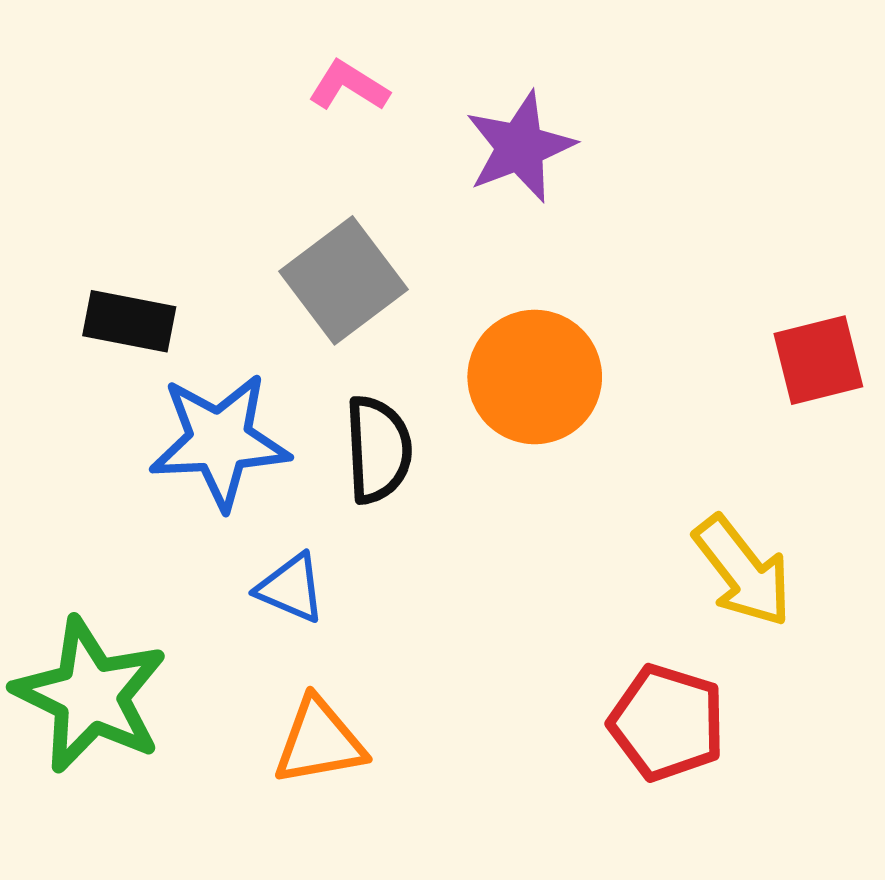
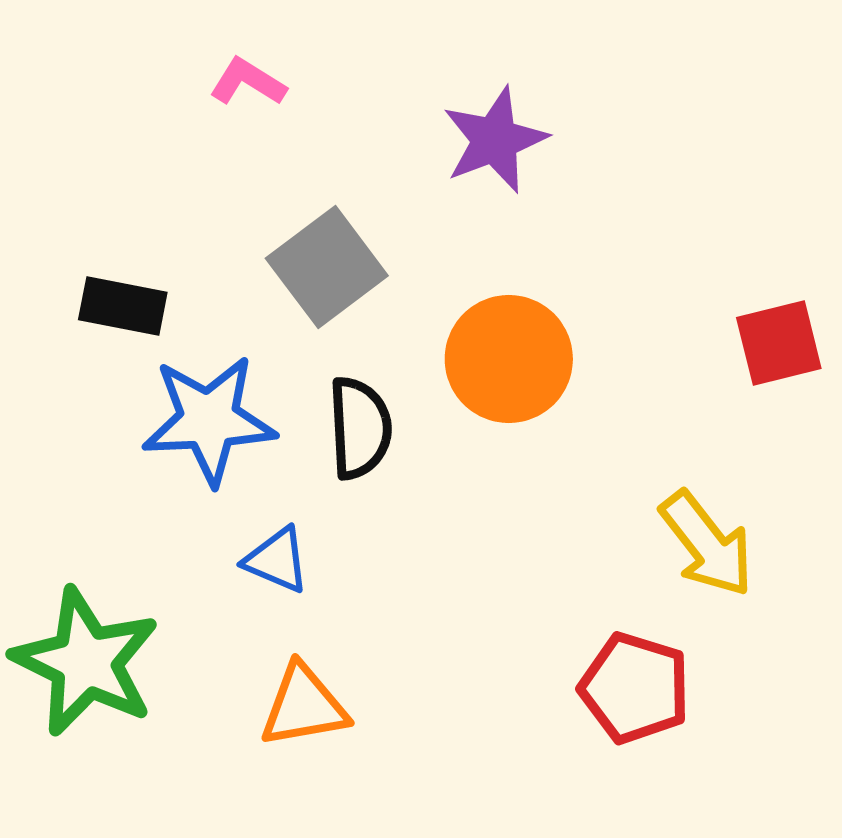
pink L-shape: (349, 86) -> (248, 82), moved

